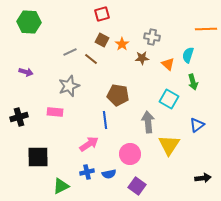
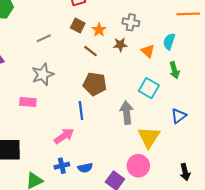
brown line: (91, 59) -> (91, 51), moved
pink circle: (130, 154) -> (138, 166), moved
black arrow: (203, 178) -> (185, 172), turned 84

